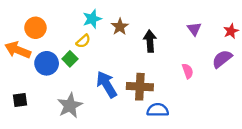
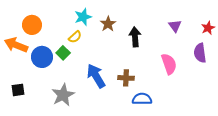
purple semicircle: (222, 59) -> (200, 53), turned -60
pink semicircle: (188, 71) -> (169, 64), size x1.5
brown cross: (140, 87) -> (126, 78), size x0.7

